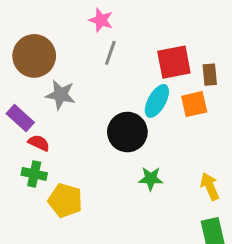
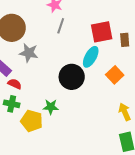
orange square: (194, 104) -> (115, 75), moved, turned -30
green star: (151, 179) -> (51, 107), moved

